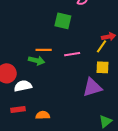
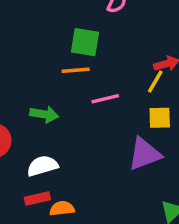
orange line: (44, 50) -> (76, 70), moved
white semicircle: (23, 86) -> (42, 166), moved
red rectangle: (18, 109) -> (37, 199), moved

